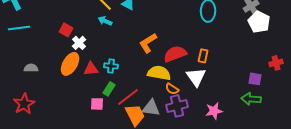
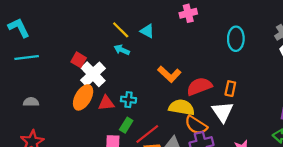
white cross: (79, 43) -> (93, 74), size x1.6
orange L-shape: (148, 43) -> (169, 74), turned -105
gray semicircle: (31, 68) -> (31, 102), moved
orange semicircle: (172, 89) -> (196, 125), size x1.5

